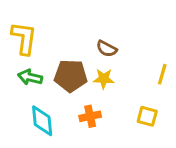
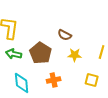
brown pentagon: (71, 76) -> (41, 53), turned 30
yellow star: (104, 79) -> (75, 55), moved

